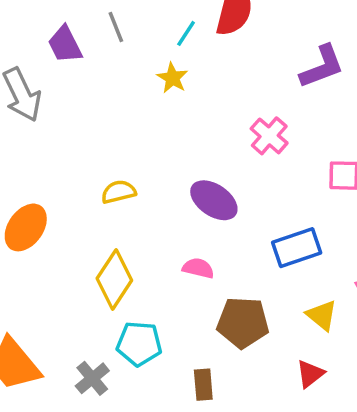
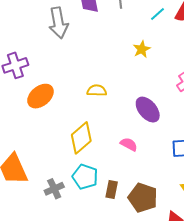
yellow star: (172, 78) -> (142, 49), moved
brown pentagon: (243, 322) -> (143, 198), moved
brown rectangle: (203, 385) -> (112, 189), moved

